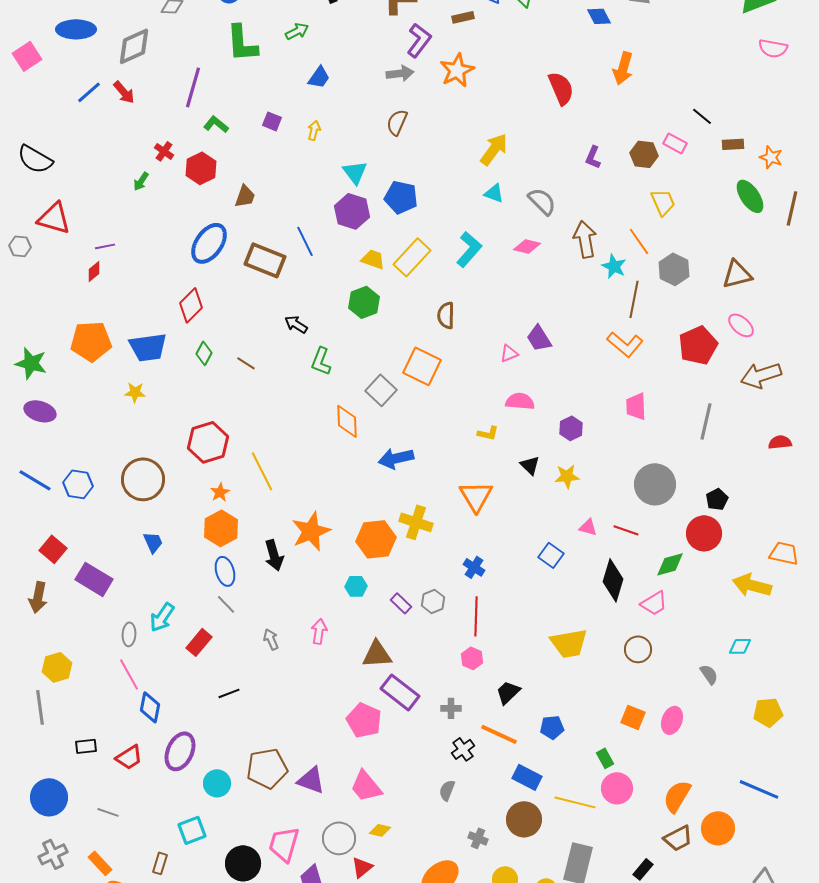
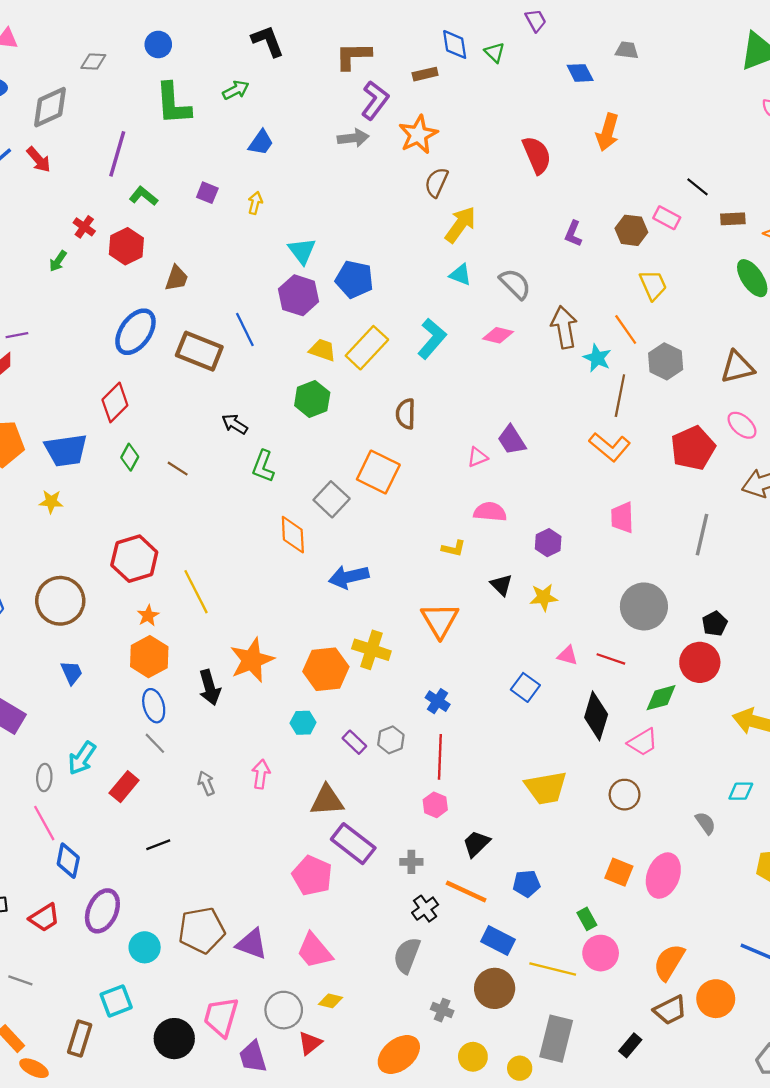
brown semicircle: (397, 122) -> (436, 182), moved
pink ellipse: (672, 720) -> (663, 876), size x1.4
gray semicircle: (447, 790) -> (407, 955), size x1.5
brown rectangle: (160, 863) -> (80, 1039), size x1.4

